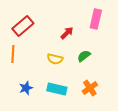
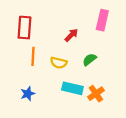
red rectangle: (23, 26) -> (25, 28), turned -45
orange line: (13, 54) -> (33, 56), moved
cyan rectangle: (57, 89) -> (72, 88), moved

